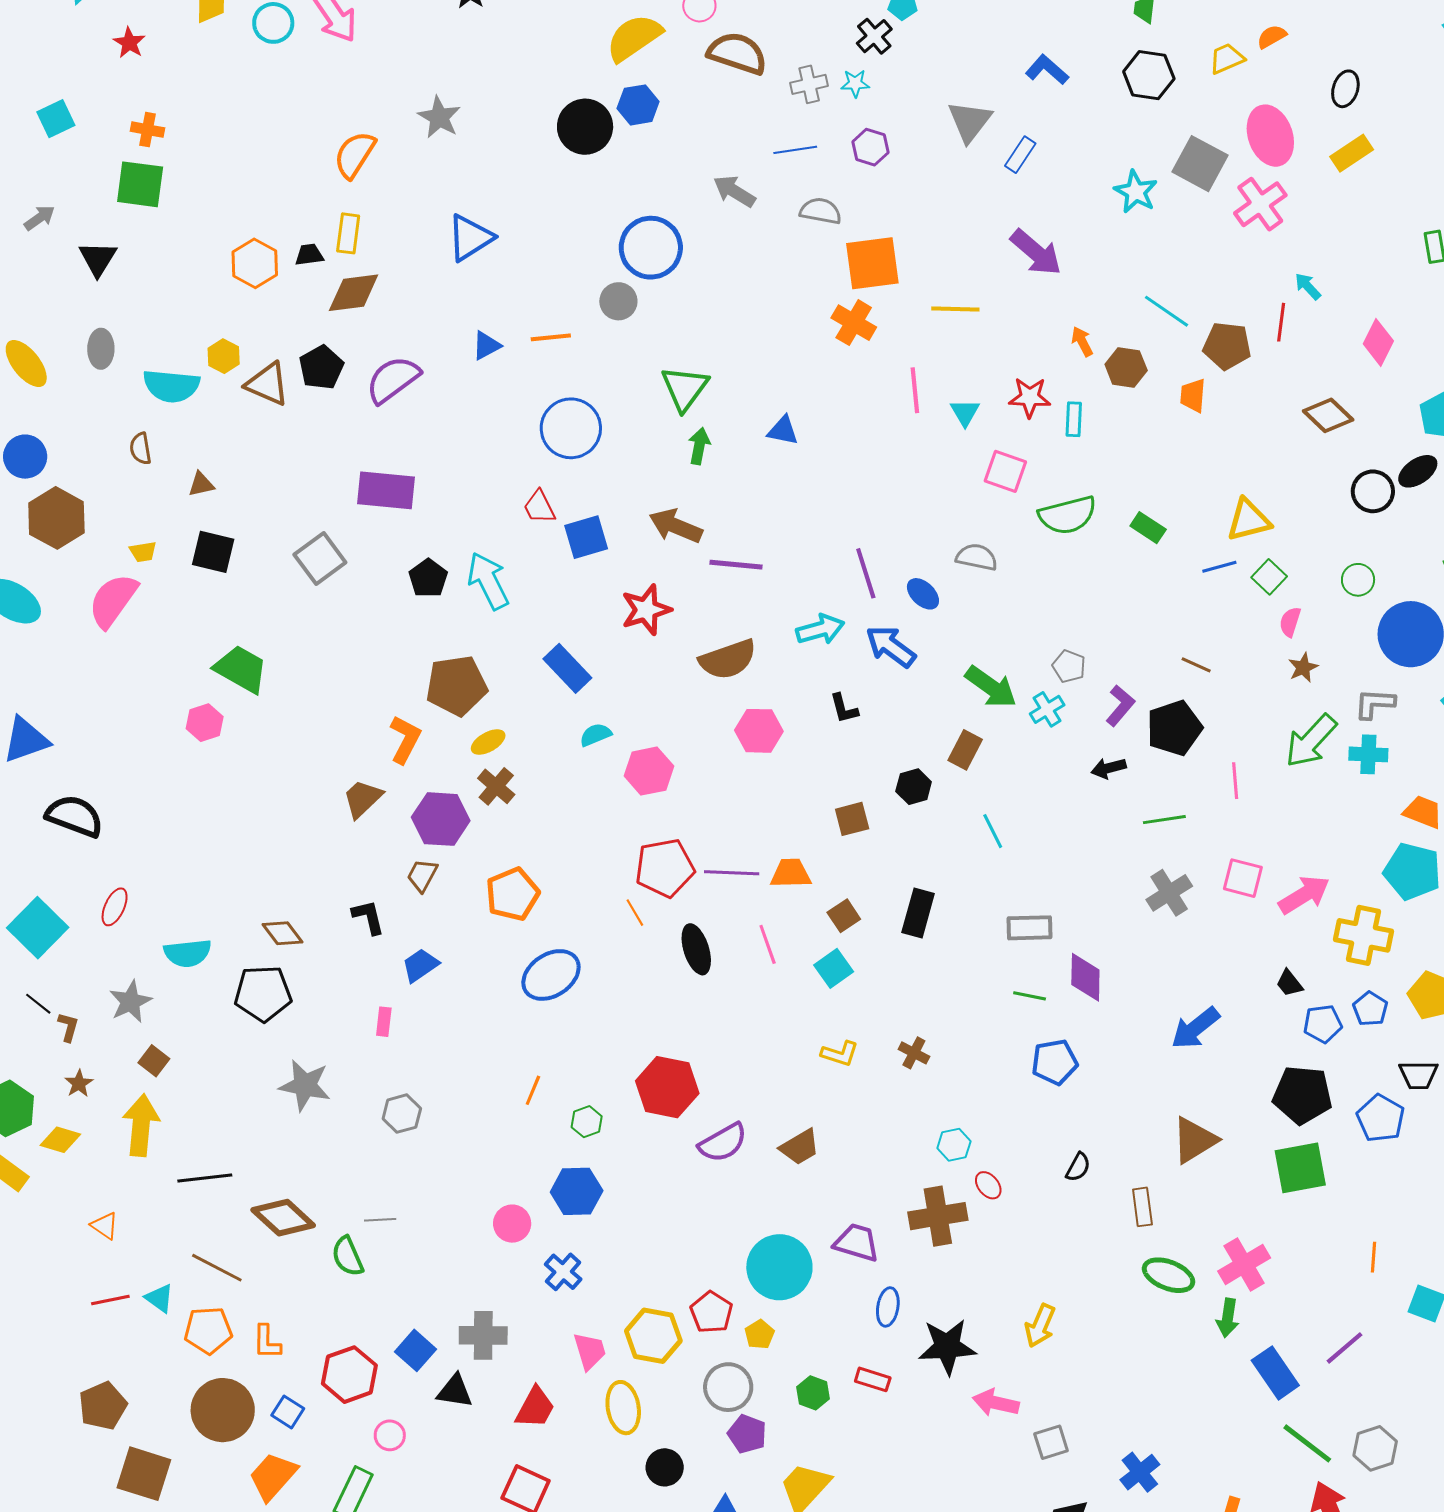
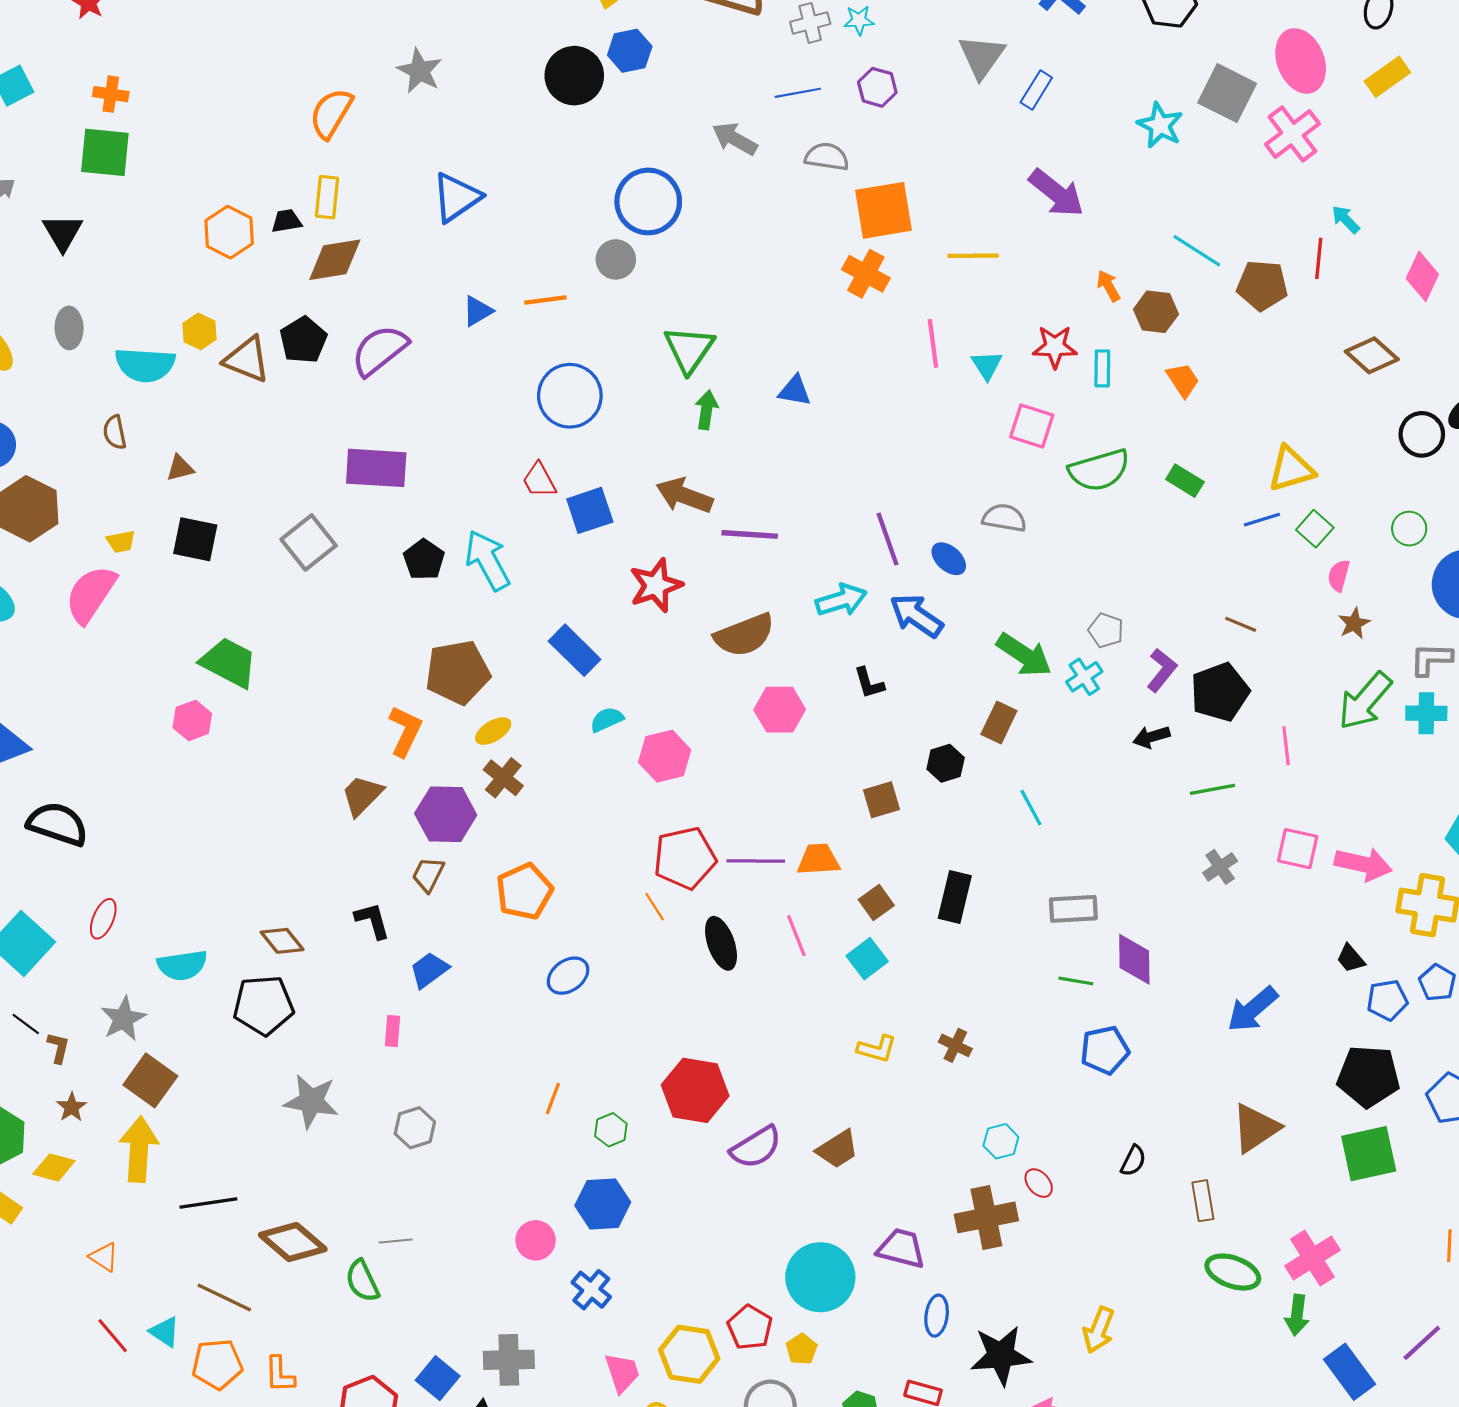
orange trapezoid: (1193, 395) -> (1183, 380), moved, turned 144
gray cross: (1169, 893) -> (1220, 867), size x0.7
pink arrow: (1304, 895) -> (1363, 864), turned 46
blue ellipse: (551, 975) -> (568, 976), size x0.7
brown square: (154, 1061) -> (150, 1080), size x1.6
red line: (110, 1300) -> (113, 1336), turned 63

